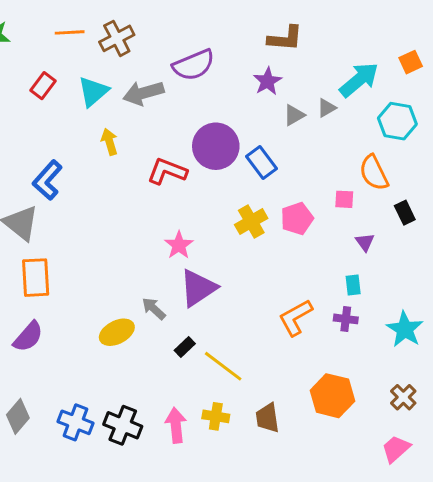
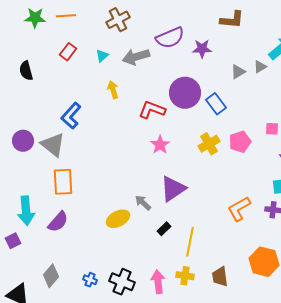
orange line: (70, 32) -> (66, 16), moved
purple star: (267, 81) -> (202, 49), moved, turned 30
cyan triangle: (93, 92) -> (102, 56), size x0.6
pink star: (179, 245) -> (160, 145), moved
yellow line: (223, 366) -> (190, 242), turned 64
blue cross: (75, 422) -> (90, 280), size x0.6

